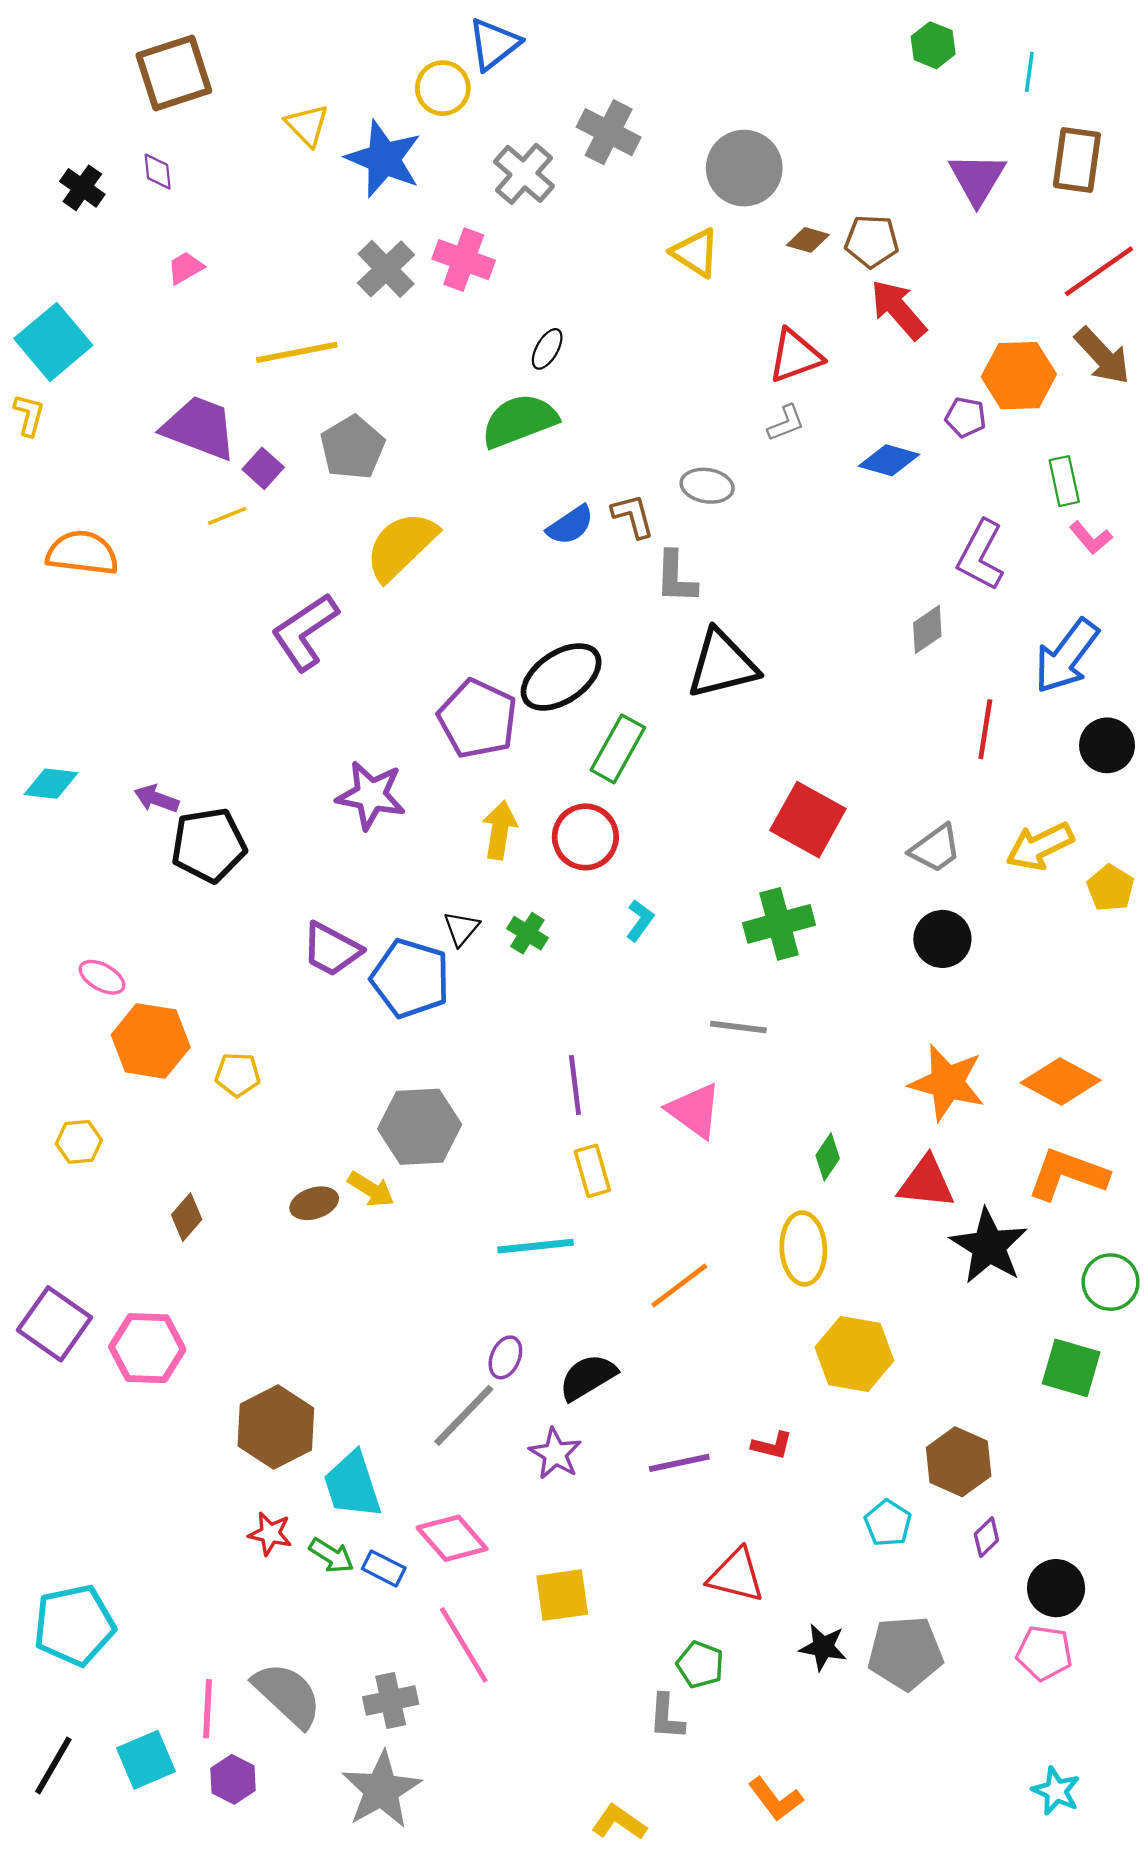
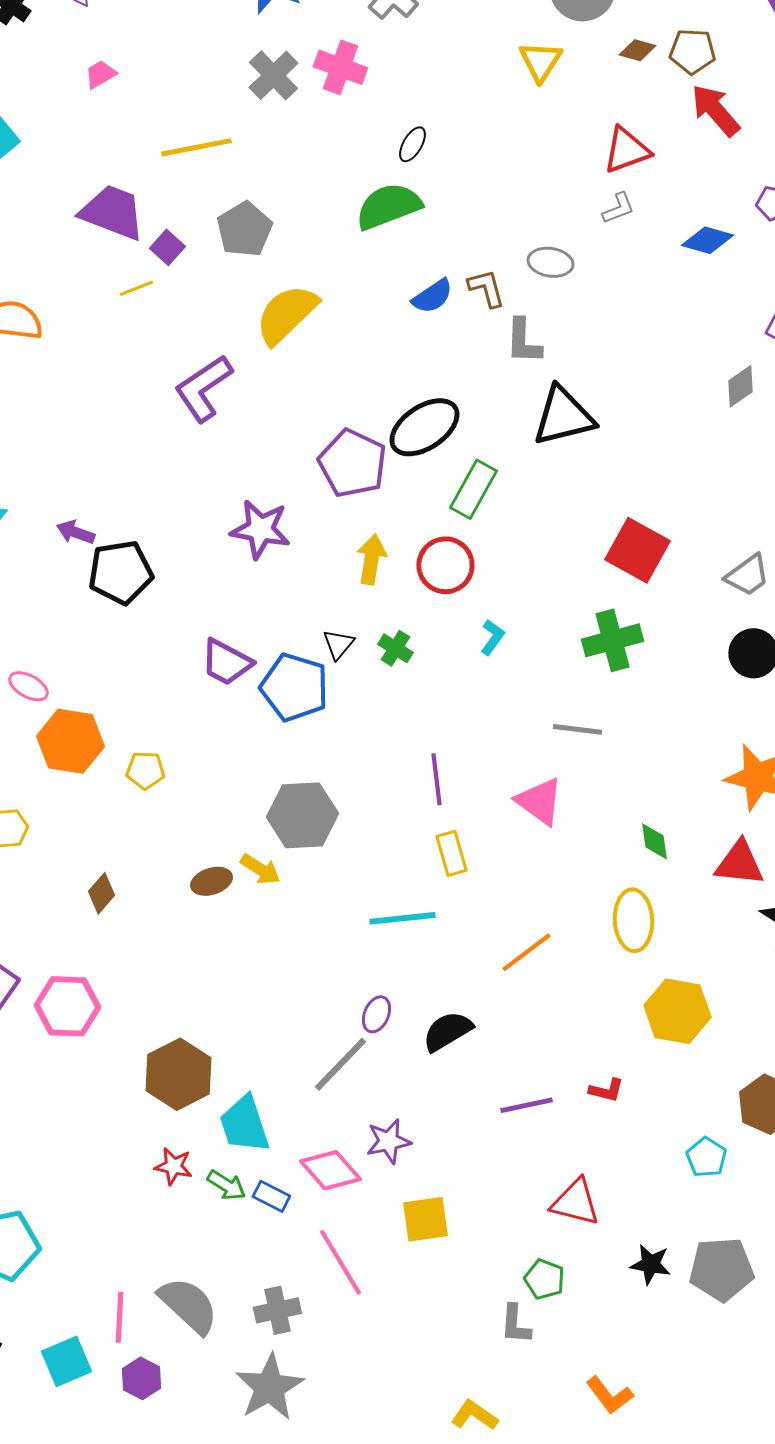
yellow triangle: (696, 253) -> (540, 61), turned 30
green diamond: (828, 1157) -> (654, 841), turned -42
purple star: (555, 1454) -> (388, 1141), moved, turned 30

